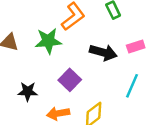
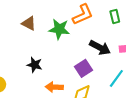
purple square: (70, 80) -> (84, 68), moved

